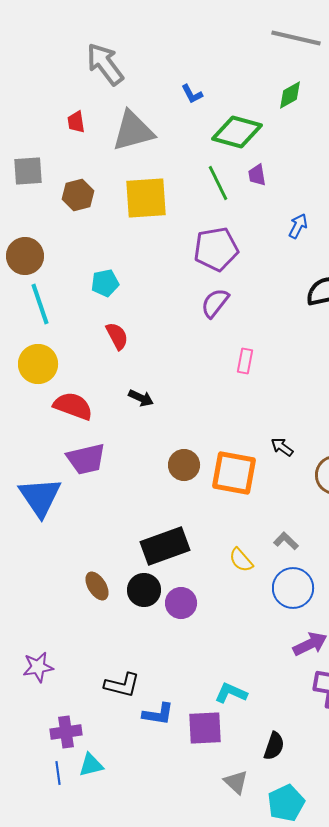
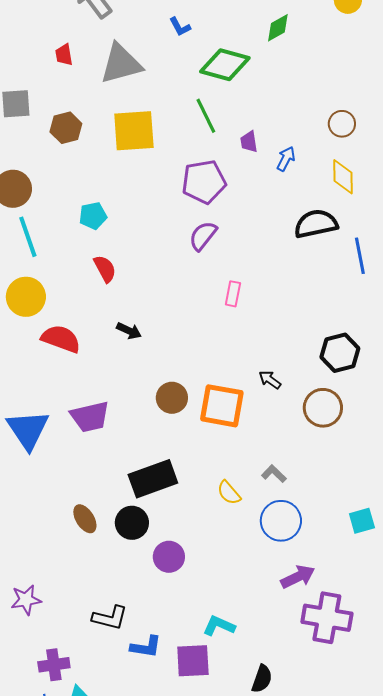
purple trapezoid: (257, 175) -> (249, 142), moved
purple trapezoid: (86, 459) -> (90, 417), moved
purple circle: (181, 603) -> (169, 557), moved

